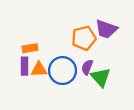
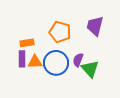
purple trapezoid: (106, 29) -> (95, 26), turned 85
orange pentagon: (84, 38) -> (60, 32), moved, turned 30

